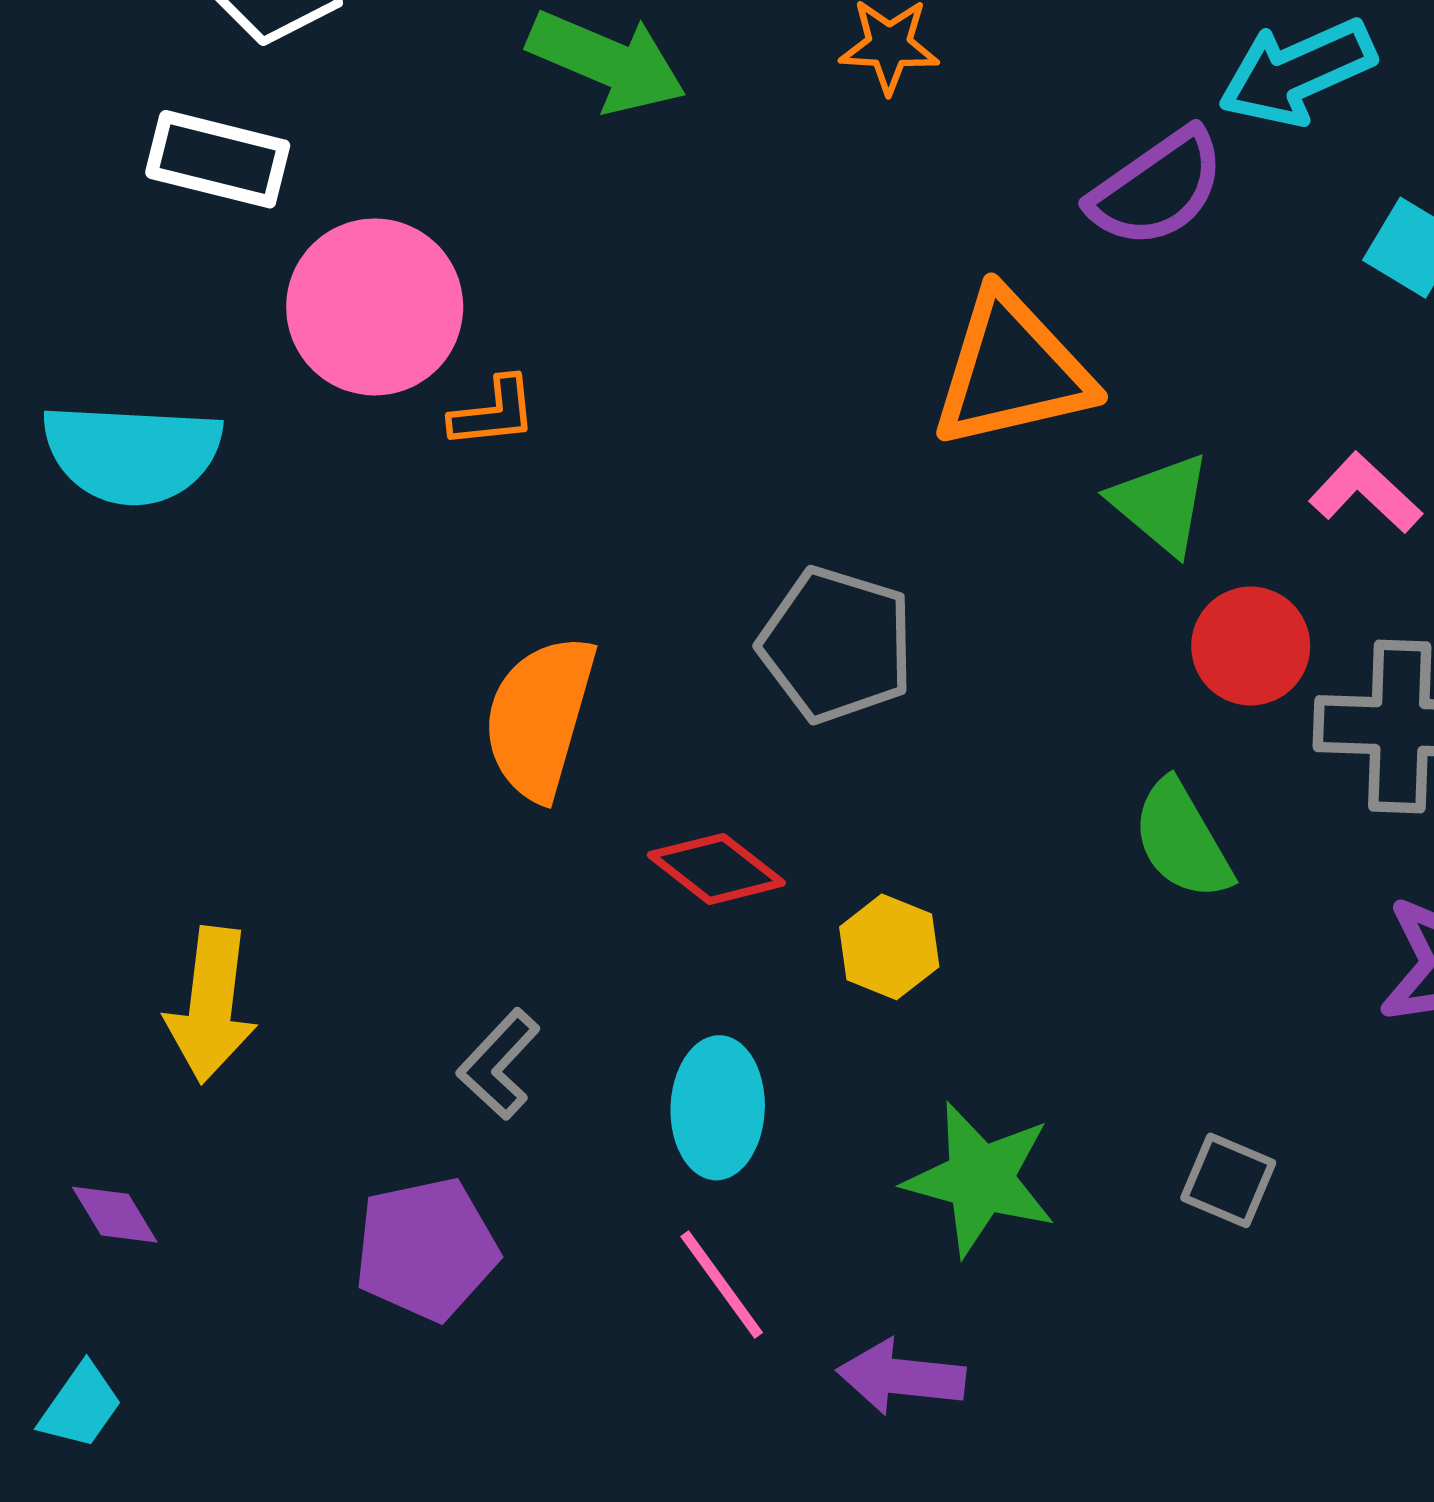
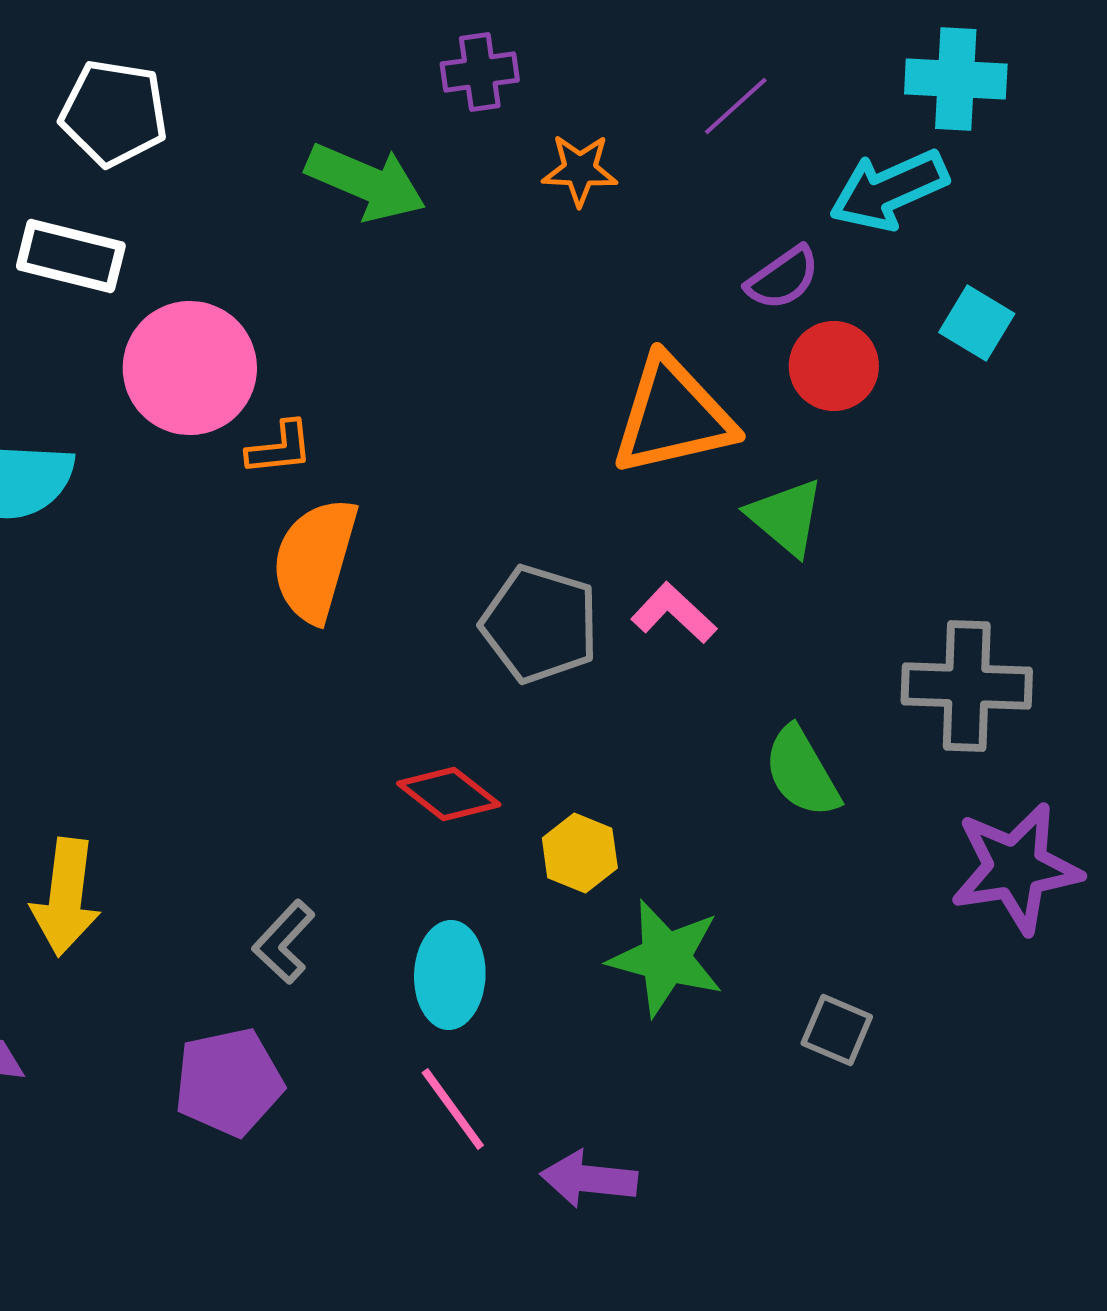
purple semicircle: (1157, 188) -> (783, 278), size x0.7
pink L-shape: (1365, 493) -> (674, 613), moved
red circle: (1251, 646) -> (834, 366), moved
orange semicircle: (540, 717) -> (315, 560), moved
green star: (980, 1179) -> (666, 958), moved

